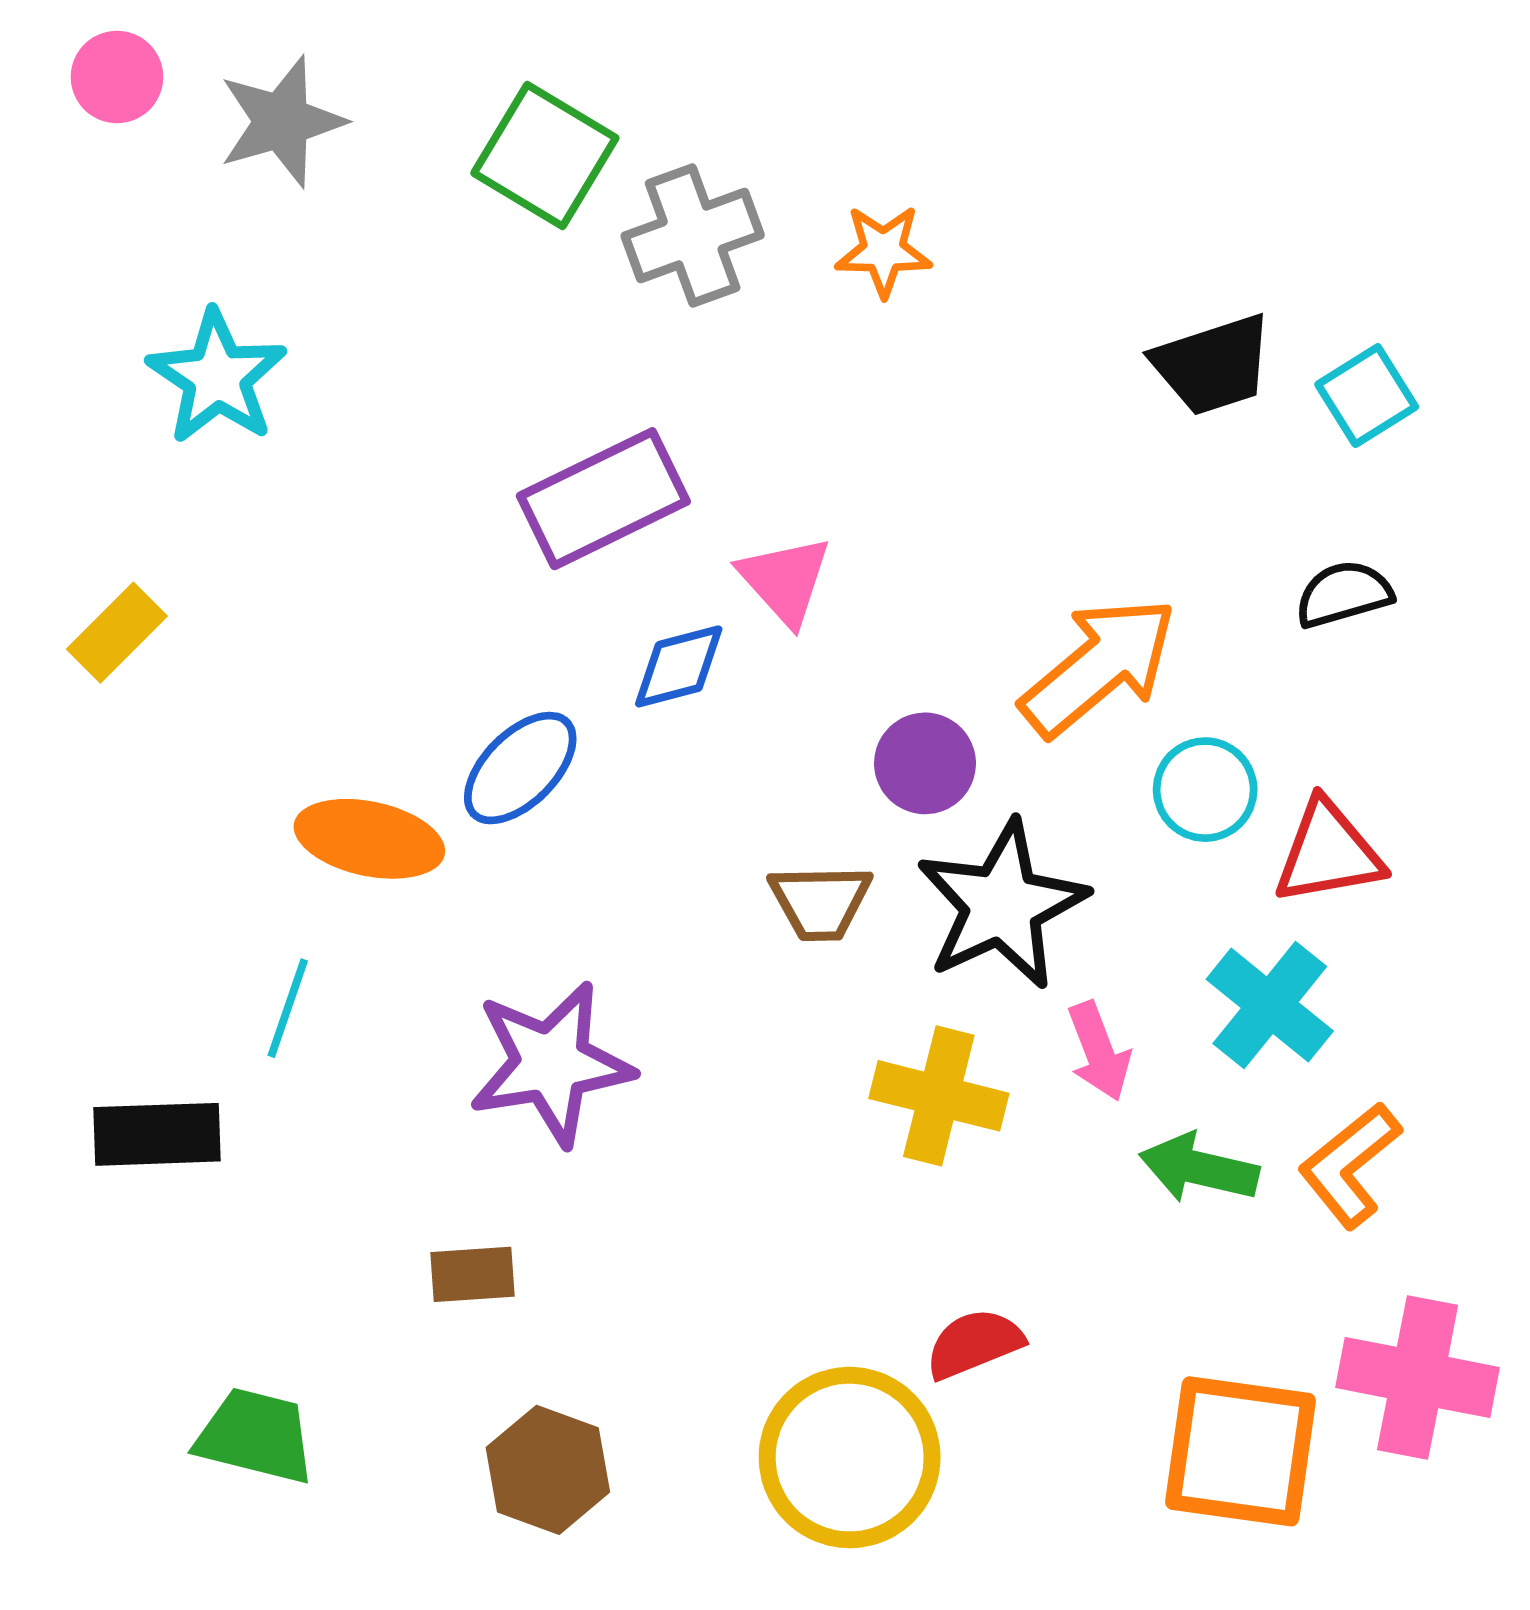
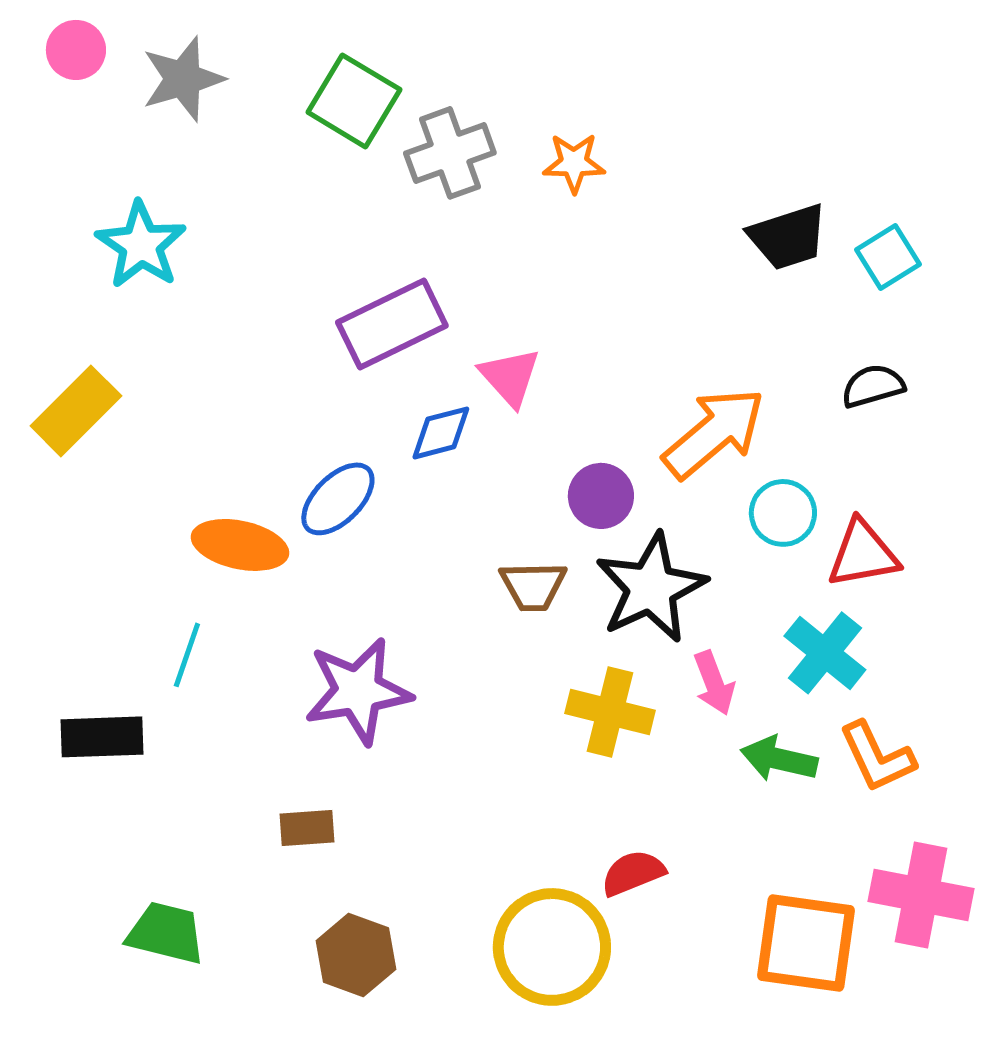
yellow rectangle: (117, 633) -> (76, 411), size x1.4
orange L-shape: (1350, 1165) -> (877, 757), turned -76

